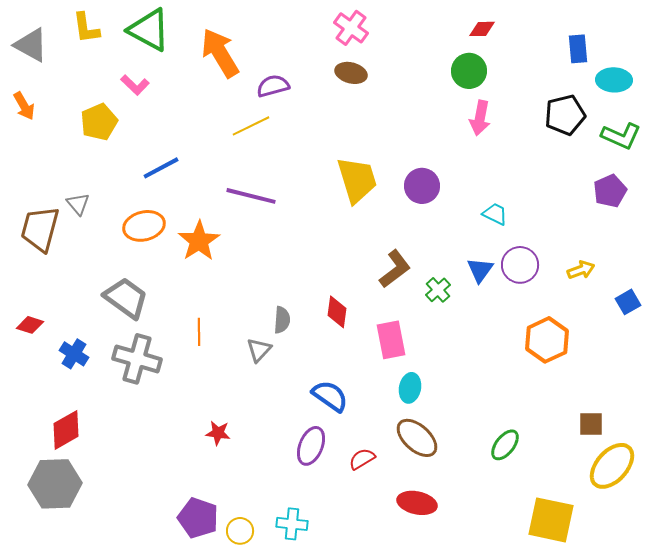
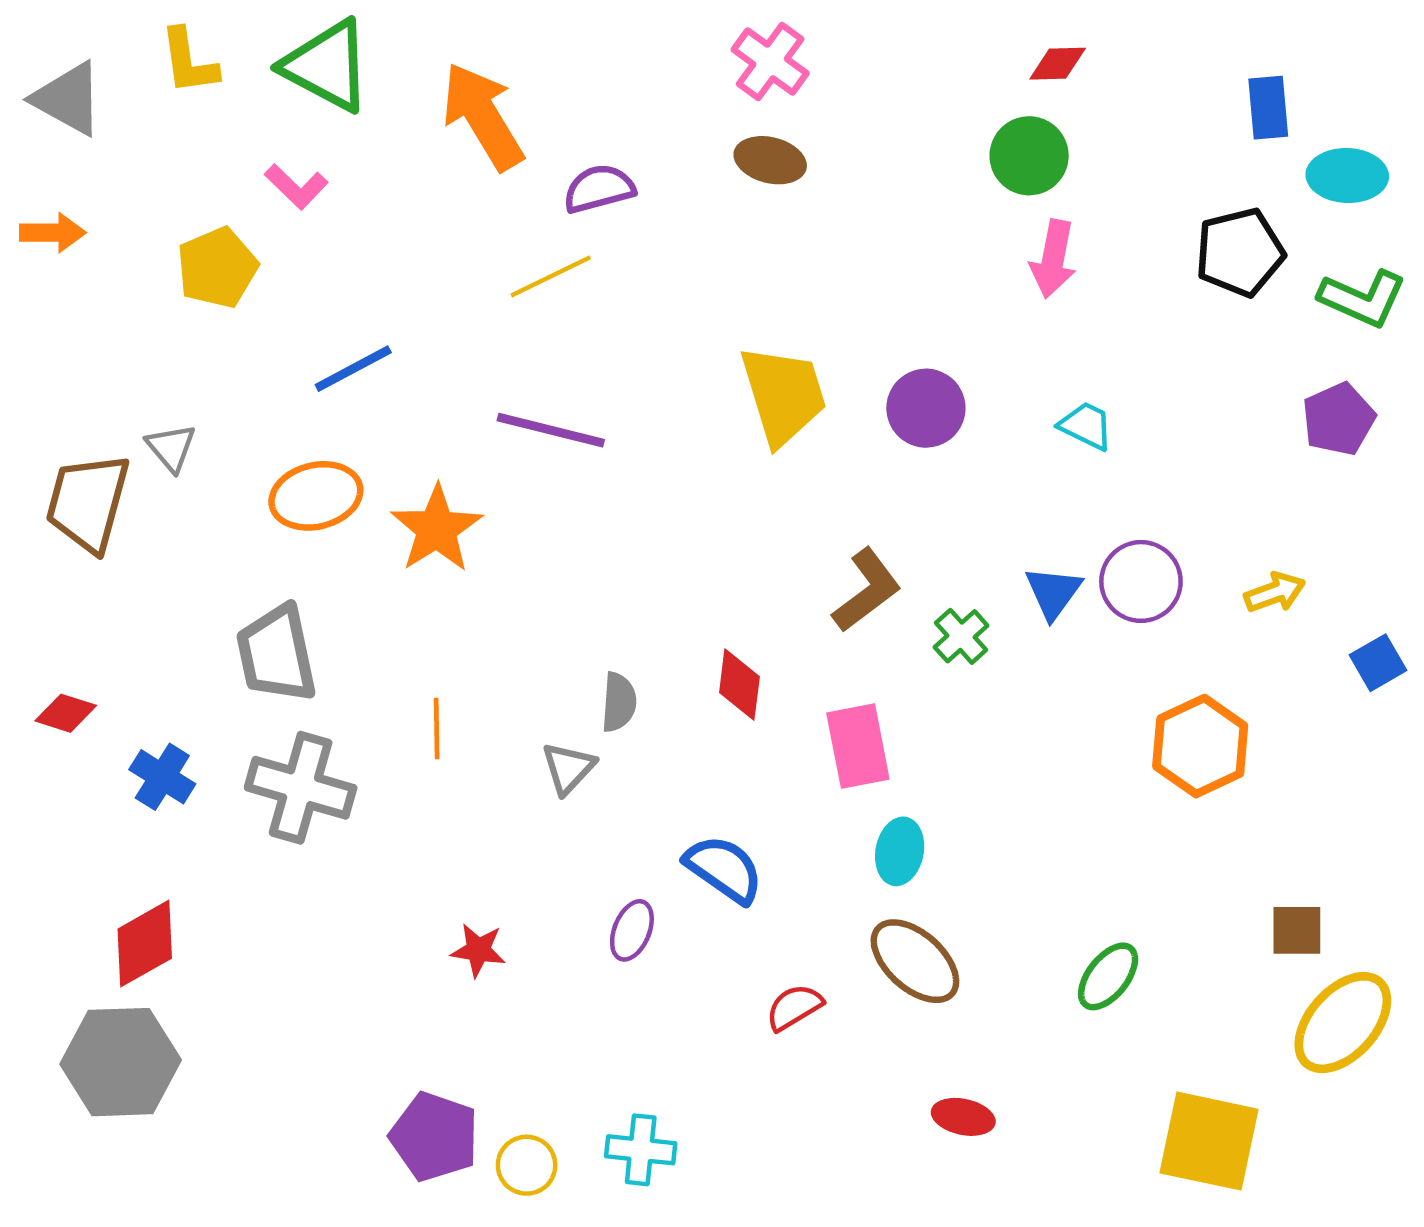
orange arrow: (24, 106) -> (53, 233), turned -60
cyan trapezoid: (495, 214) -> (1086, 426), moved
gray trapezoid: (126, 298) -> (276, 654), turned -138
purple ellipse: (311, 446) -> (632, 930), moved, size x0.7
red ellipse: (417, 503) -> (963, 1117), moved, size x0.7

